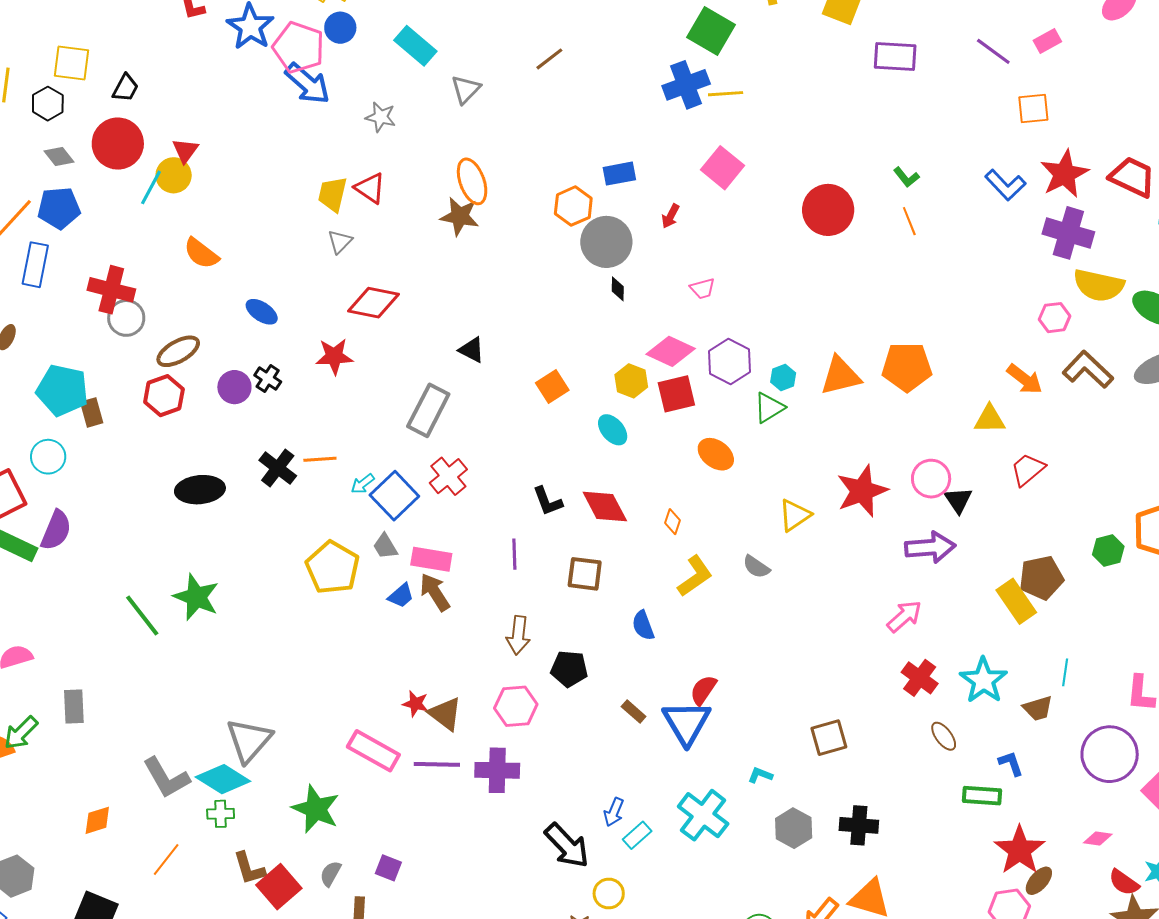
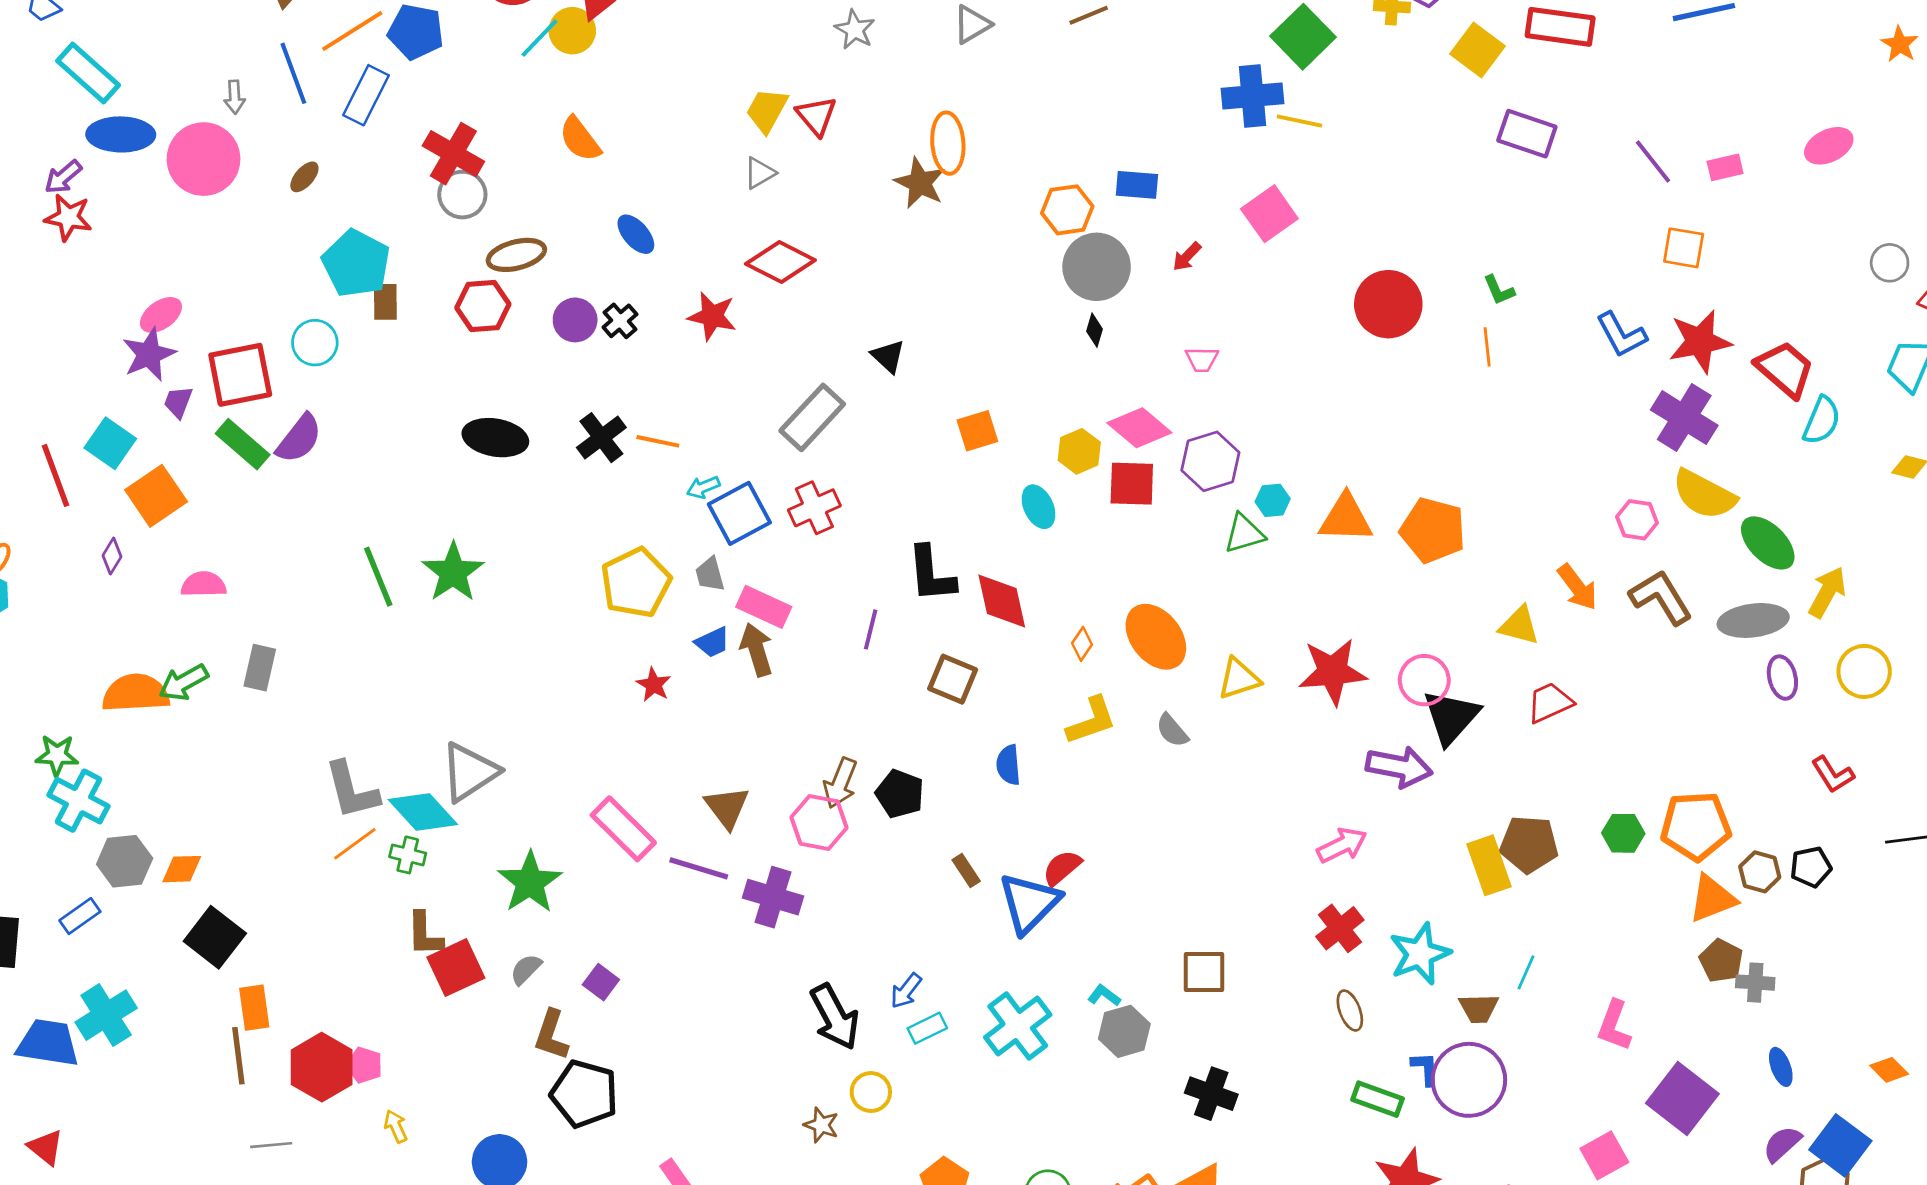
orange ellipse: (716, 454) -> (1156, 637), moved, size x1.4
black triangle: (958, 500) -> (1451, 717), size x1.6
black L-shape: (548, 501) -> (931, 574), size x1.4
brown arrow: (518, 635) -> (840, 783), moved
red star: (416, 704) -> (654, 685), moved
purple circle: (1110, 754) -> (1469, 1080), moved
orange diamond: (97, 820) -> (182, 869), moved
gray hexagon: (794, 828) -> (1124, 1031), moved
orange line: (166, 859) -> (355, 844), moved

